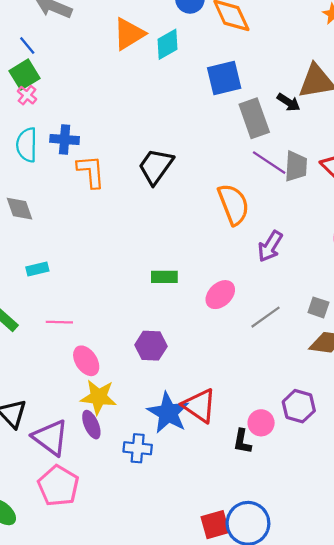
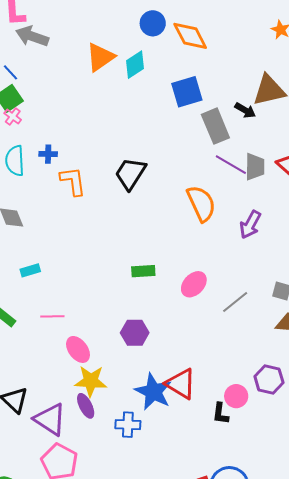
blue cross: (65, 139) -> (48, 154), size x0.7
purple arrow: (270, 246) -> (250, 225), moved

